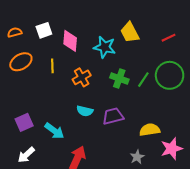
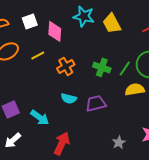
cyan star: (105, 47) -> (84, 16), moved
yellow line: (52, 66) -> (38, 55), turned 64
yellow semicircle: (150, 130) -> (135, 89), moved

